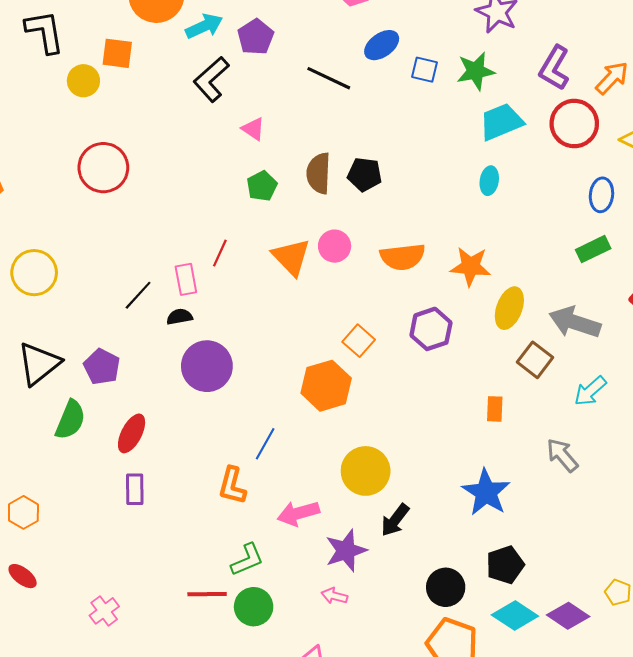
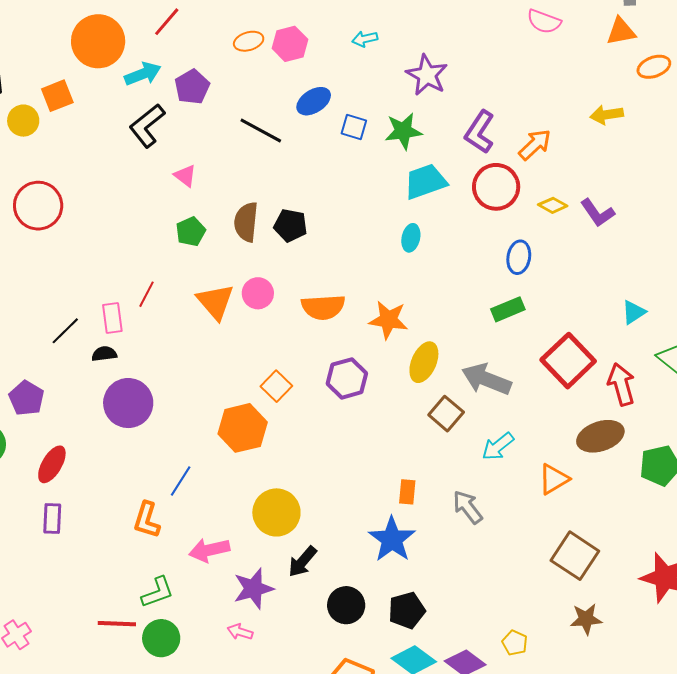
orange square: (117, 53) -> (57, 96), turned -32
orange rectangle: (495, 409) -> (407, 492), moved
black circle: (446, 587) -> (346, 605), moved

